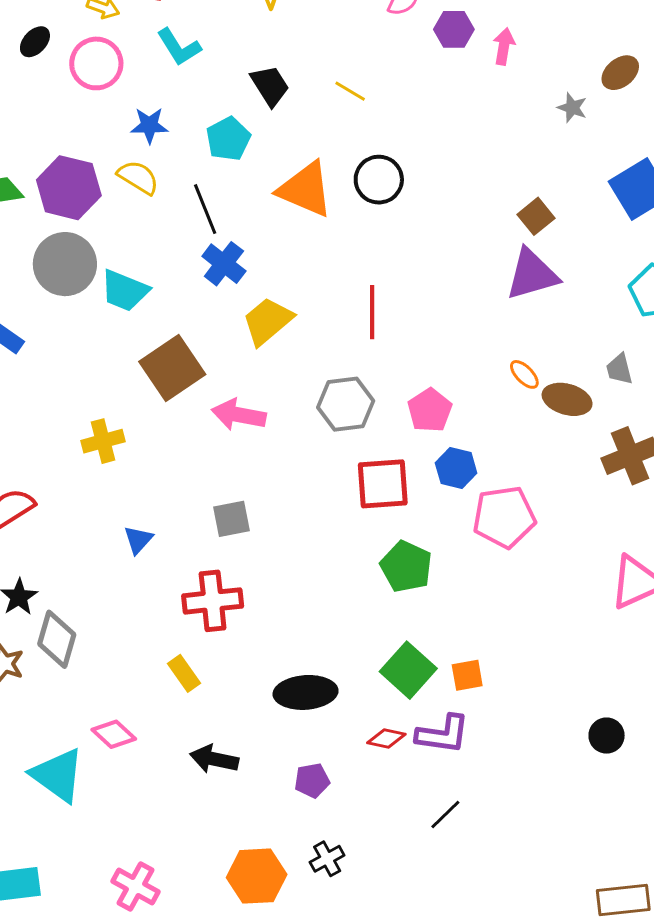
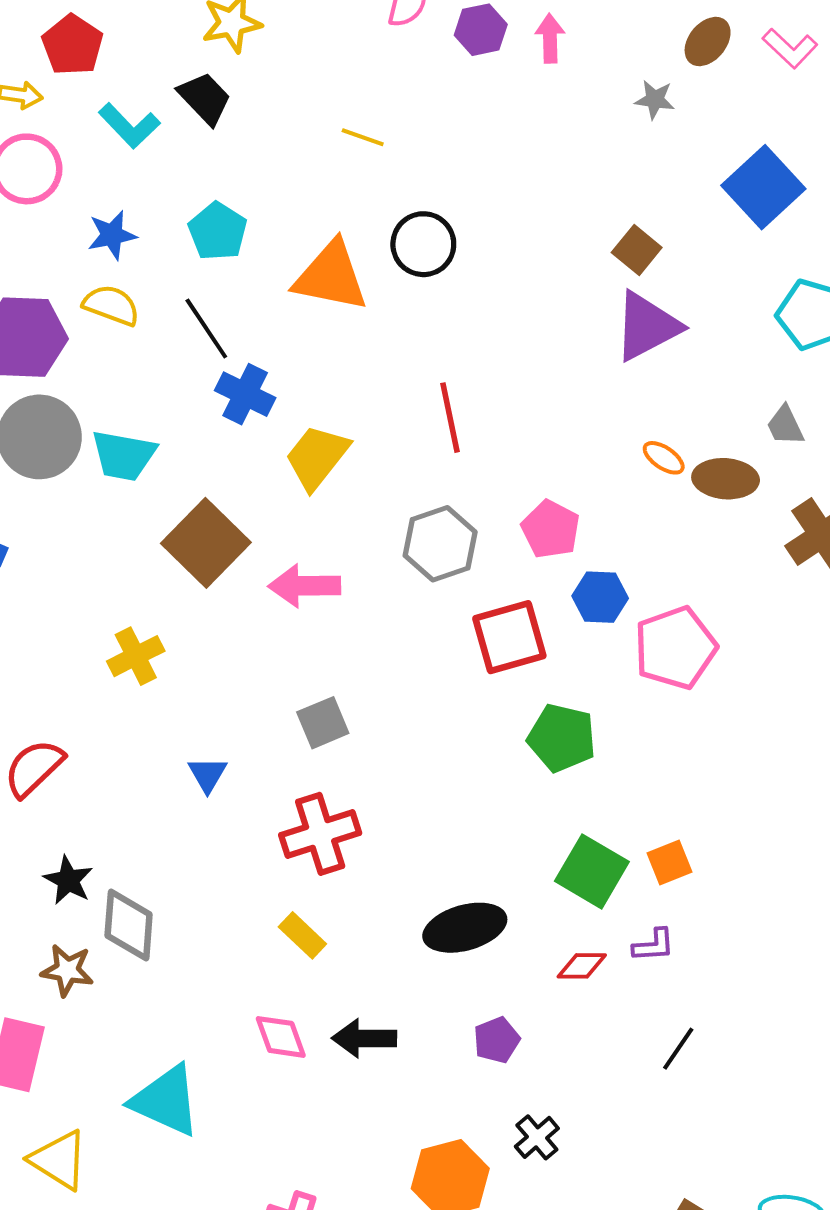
black trapezoid: (270, 86) -> (205, 98), moved
pink diamond: (114, 734) -> (281, 1037), moved, turned 39
purple L-shape: (443, 734) -> (654, 945), size x0.6

